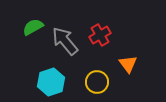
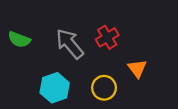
green semicircle: (33, 27) -> (19, 39), moved, turned -130

